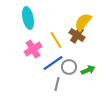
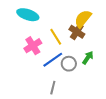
cyan ellipse: (28, 18) -> (28, 15), turned -60
green arrow: (88, 70) -> (88, 58), moved, turned -32
gray line: (57, 84) -> (53, 88), moved

